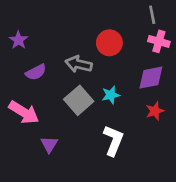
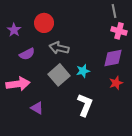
red circle: (109, 43) -> (44, 23), moved
pink arrow: (24, 112) -> (18, 84), turned -40
purple triangle: (49, 144) -> (37, 108), turned -32

